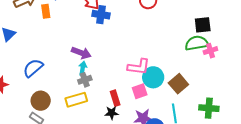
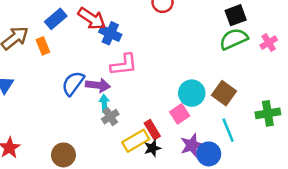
blue cross: (101, 15) -> (110, 33), turned 30
pink cross: (210, 51) -> (269, 43), moved
pink L-shape: (139, 67) -> (124, 65), moved
blue semicircle: (33, 68) -> (73, 83), moved
yellow rectangle: (76, 100) -> (136, 141), moved

